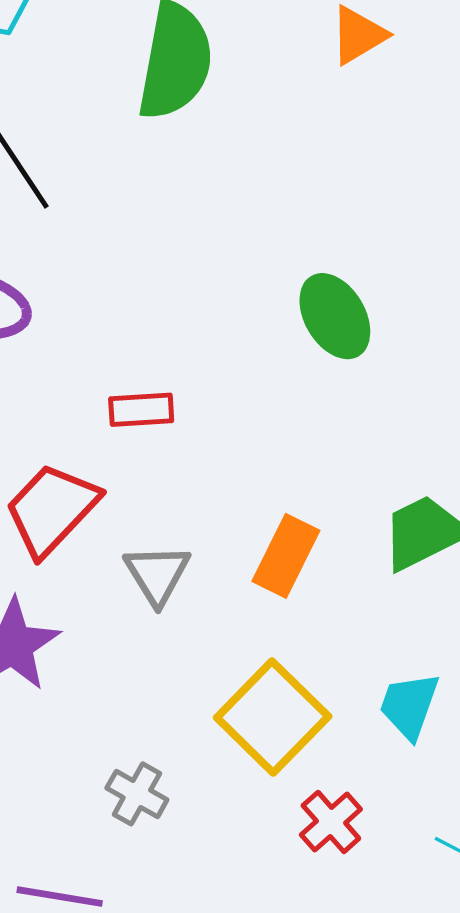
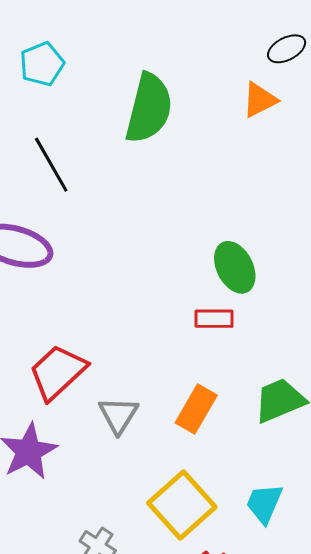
red rectangle: (141, 410) -> (214, 319), moved

